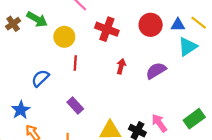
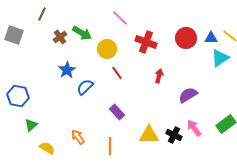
red line: (75, 63) -> (117, 73), turned -40
purple semicircle: (156, 71) -> (188, 95), moved
blue star: (21, 110) -> (67, 70), moved

